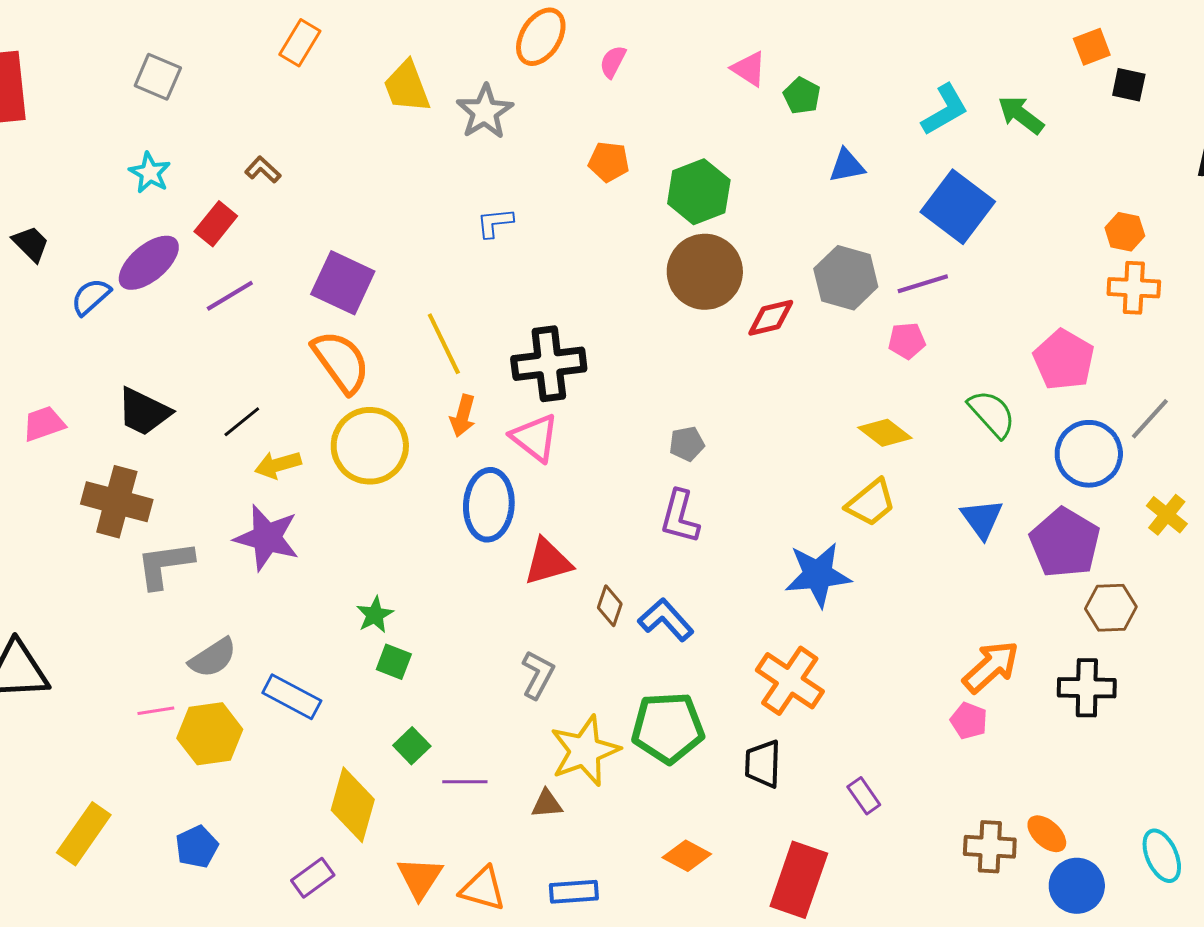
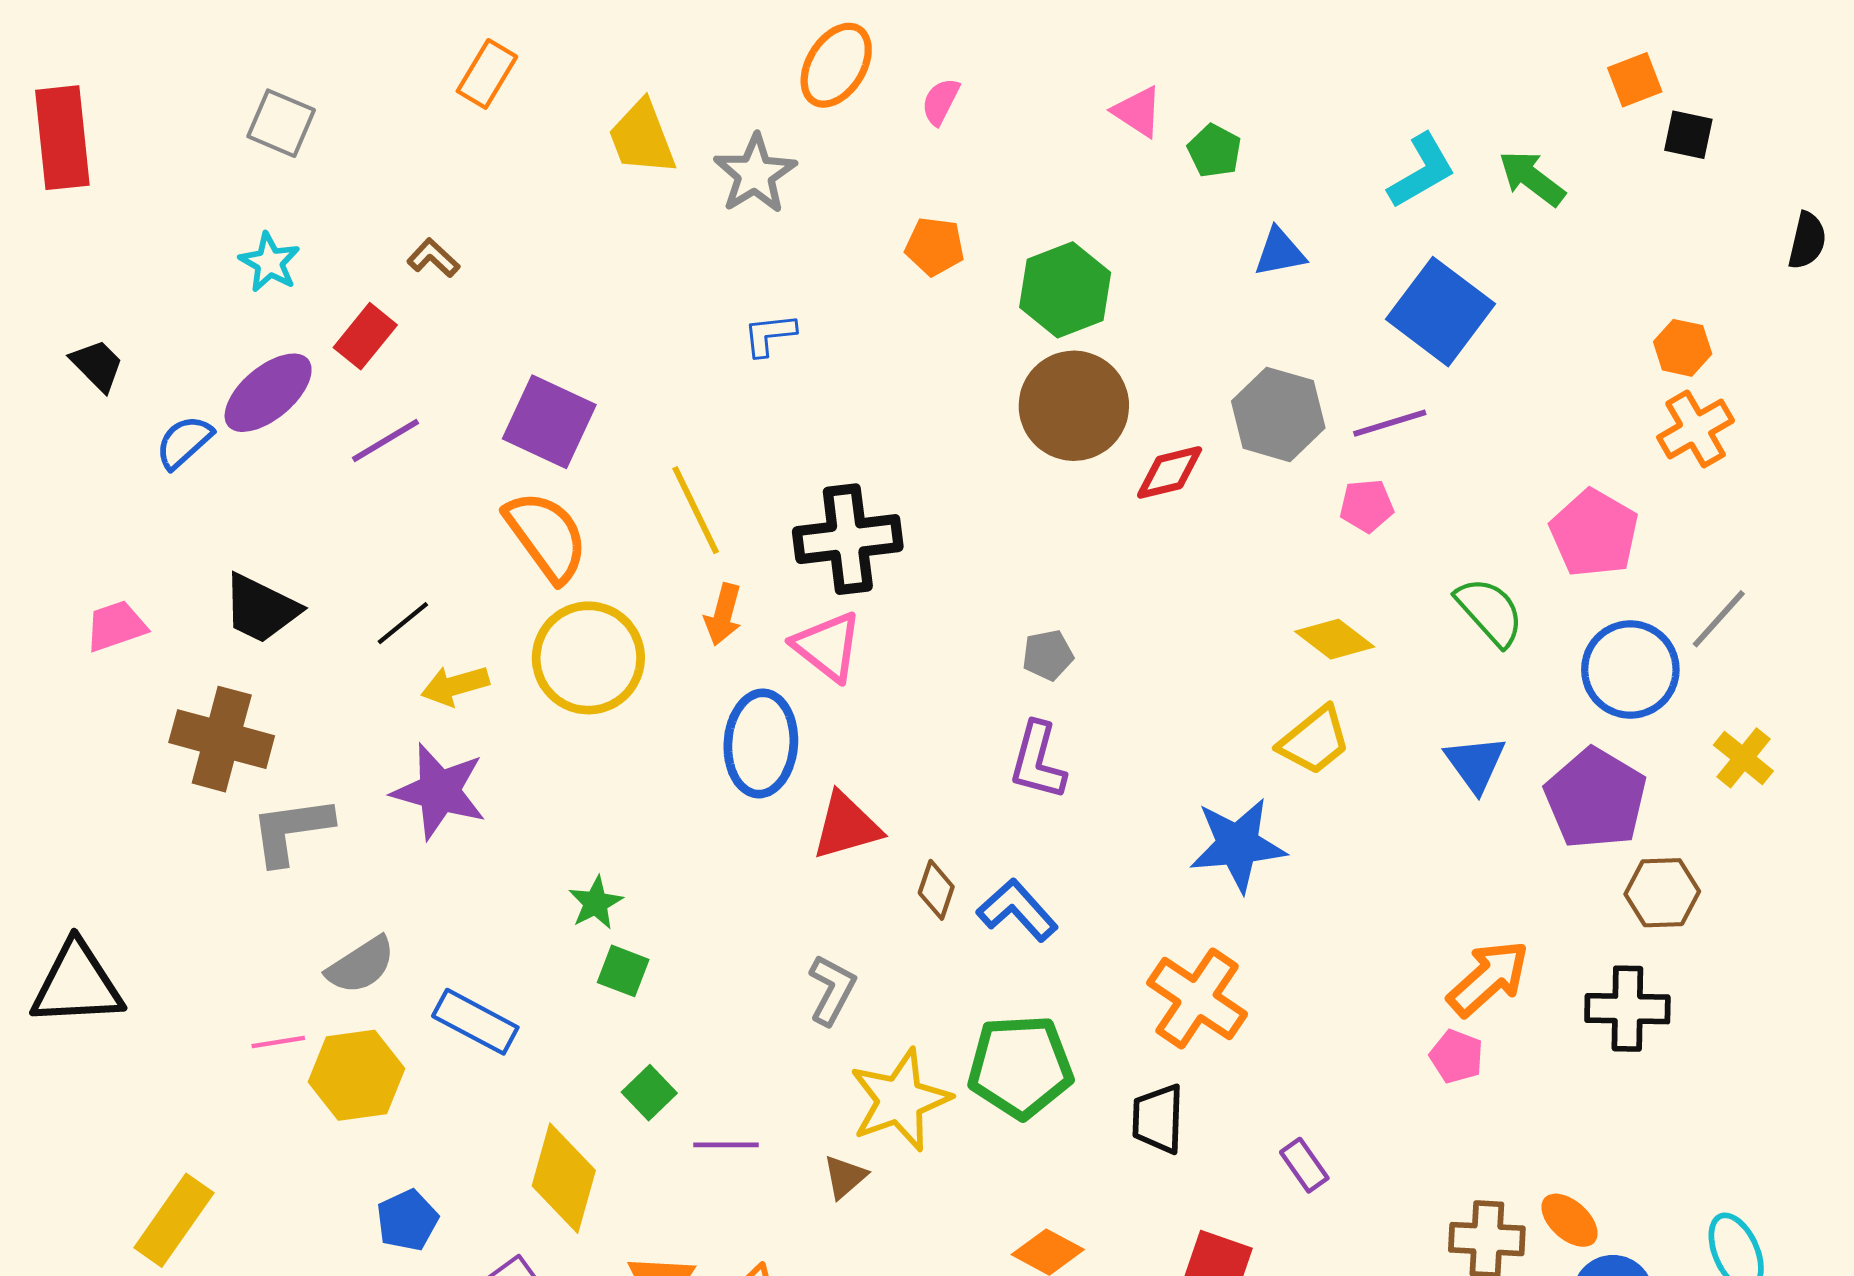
orange cross: (1134, 288) -> (1696, 429), turned -33
brown triangle: (547, 804) -> (845, 1177), turned -36
blue pentagon: (197, 847) -> (407, 1220), moved

